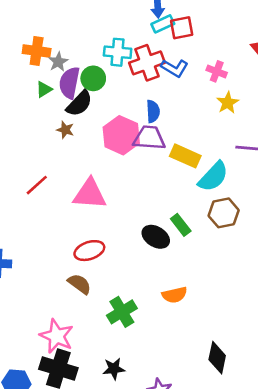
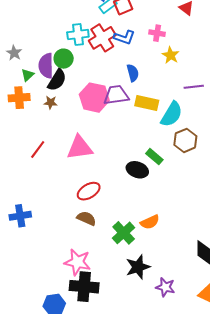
orange cross: (37, 51) -> (19, 98), moved
gray star: (58, 62) -> (14, 53), moved
blue semicircle: (153, 111) -> (133, 73), moved
orange semicircle: (175, 295) -> (150, 222), moved
black star: (114, 369) -> (138, 267), moved, size x1.4

